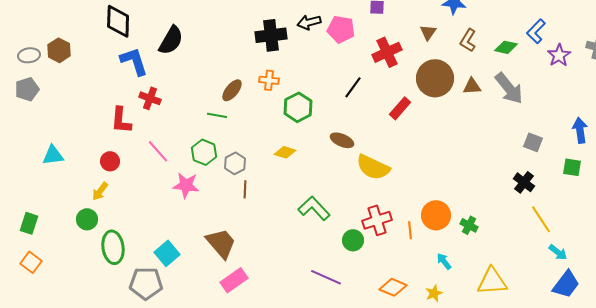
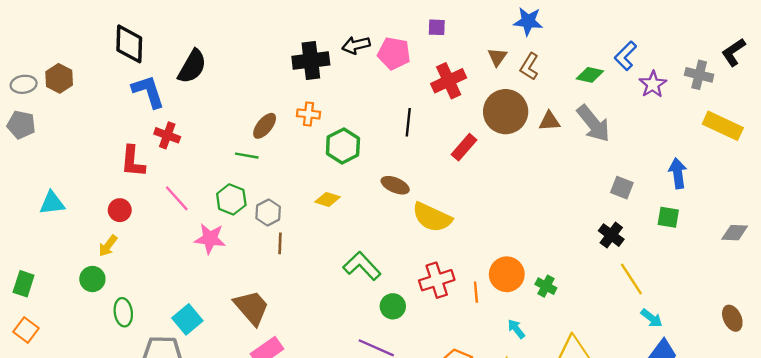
brown L-shape: (468, 40) -> (529, 66), moved
black line: (353, 87) -> (408, 122), turned -30
gray pentagon: (27, 89) -> (21, 125), turned 30
green circle: (353, 240) -> (393, 306), moved
green ellipse: (113, 247) -> (123, 312), size x0.7

